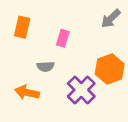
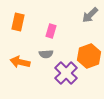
gray semicircle: (46, 67) -> (46, 54), moved
orange arrow: (27, 92) -> (20, 62), moved

